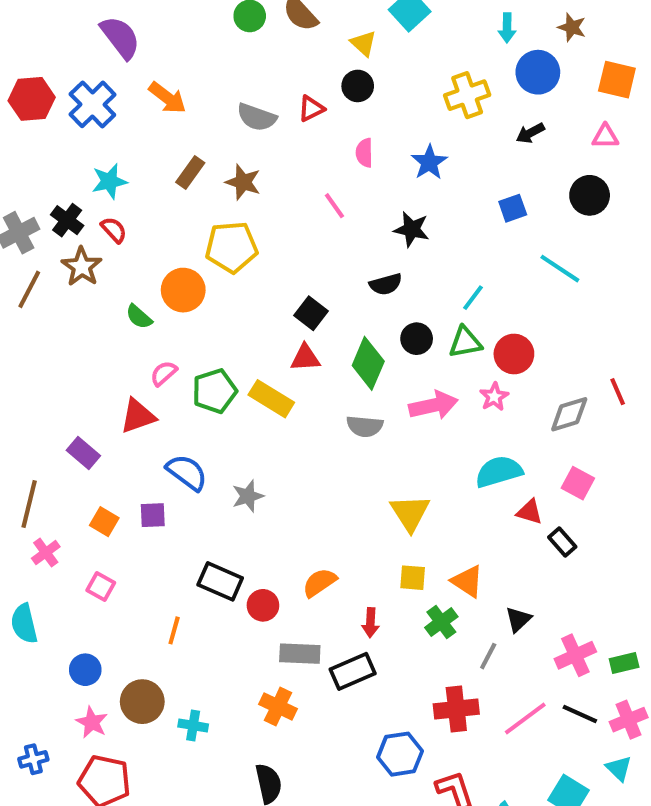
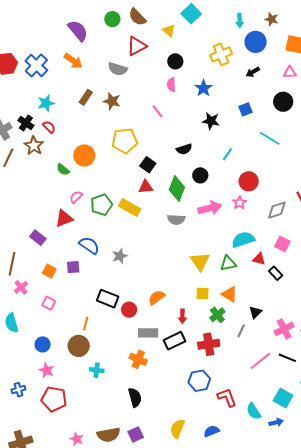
purple semicircle: (120, 37) -> (78, 31), moved
black circle: (358, 86) -> (175, 61), moved
red triangle: (311, 109) -> (137, 46), moved, size x1.5
black star: (412, 229) -> (211, 121), moved
yellow pentagon: (231, 247) -> (125, 141), moved
green triangle: (465, 342) -> (228, 263), moved
brown circle: (142, 702) -> (79, 346), moved
red cross: (456, 709) -> (209, 344), moved

